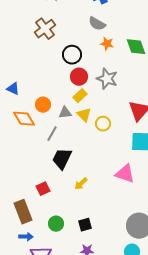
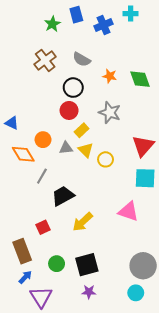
gray semicircle: (97, 24) -> (82, 59), moved
red circle: (79, 77) -> (69, 110), moved
gray line: (52, 134) -> (42, 176), moved
black trapezoid: (62, 159) -> (63, 196), turned 35
yellow arrow: (81, 184) -> (83, 222), size x1.5
black square: (85, 225) -> (87, 265), size x1.6
blue arrow: (26, 237) -> (25, 277), turned -48

